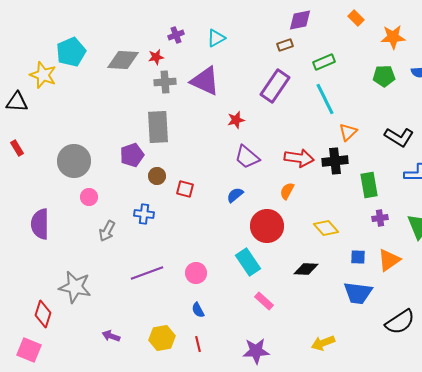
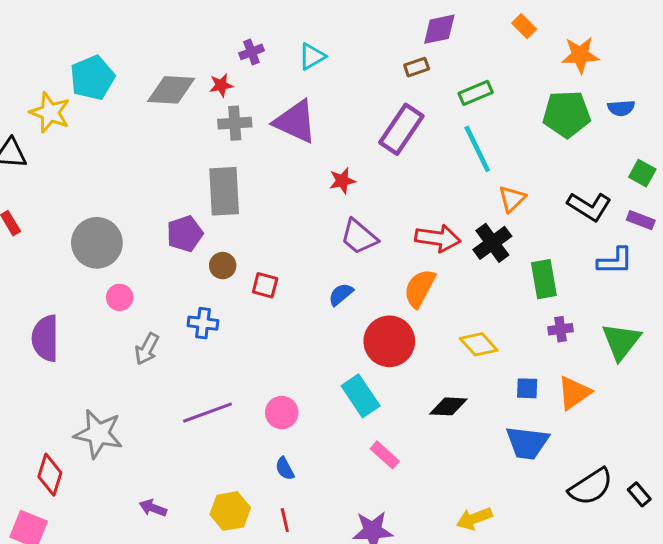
green pentagon: (384, 76) -> (567, 114), size x1.4
black cross: (335, 161) -> (492, 243), turned -30
orange semicircle: (287, 191) -> (420, 288), size x1.5

